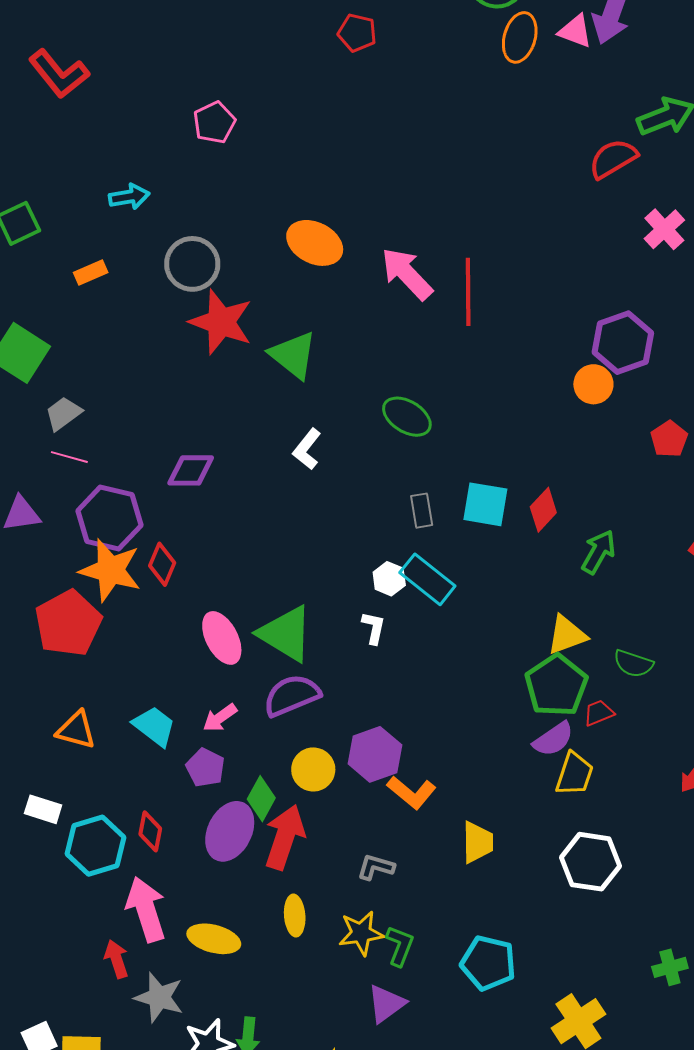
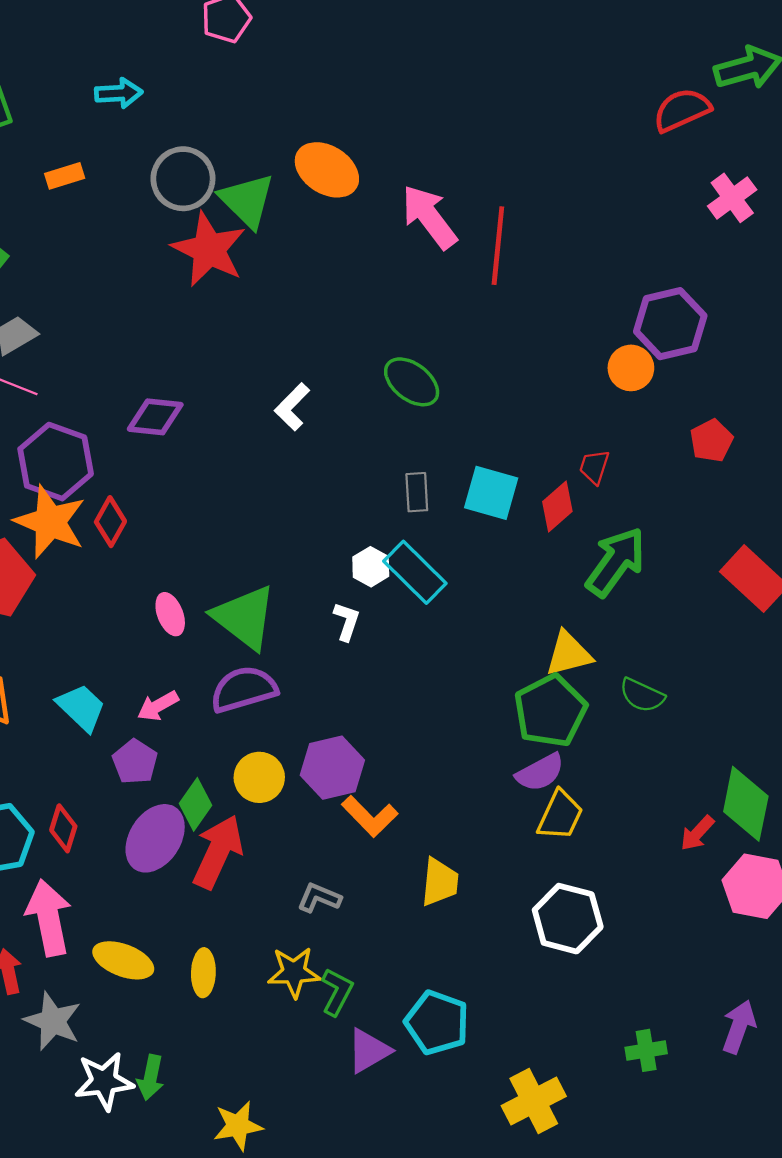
green triangle: (293, 355) -> (247, 200), moved
green arrow: (598, 552) -> (616, 562), size x1.4
pink ellipse: (222, 638) -> (170, 614), size x0.7
red trapezoid: (599, 713) -> (594, 467), moved, turned -56
yellow ellipse: (295, 916) -> (203, 973), moved
purple triangle: (386, 1004) -> (369, 1051), moved

